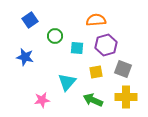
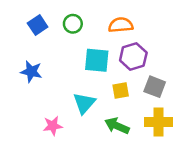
green circle: (55, 36) -> (73, 24), moved
cyan square: (77, 48) -> (97, 60), size x1.5

